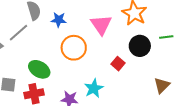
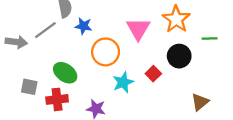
blue star: (59, 20) -> (83, 26), moved
green line: (166, 37) -> (210, 38), moved
cyan star: (94, 88) -> (123, 82), moved

